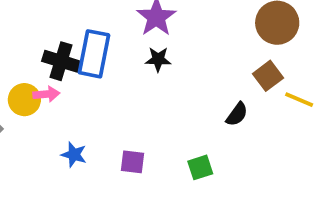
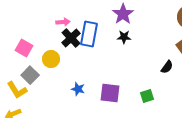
black cross: (61, 61) -> (71, 38), turned 30
pink arrow: (46, 94) -> (63, 22), moved
purple square: (132, 162) -> (110, 93), size x1.5

